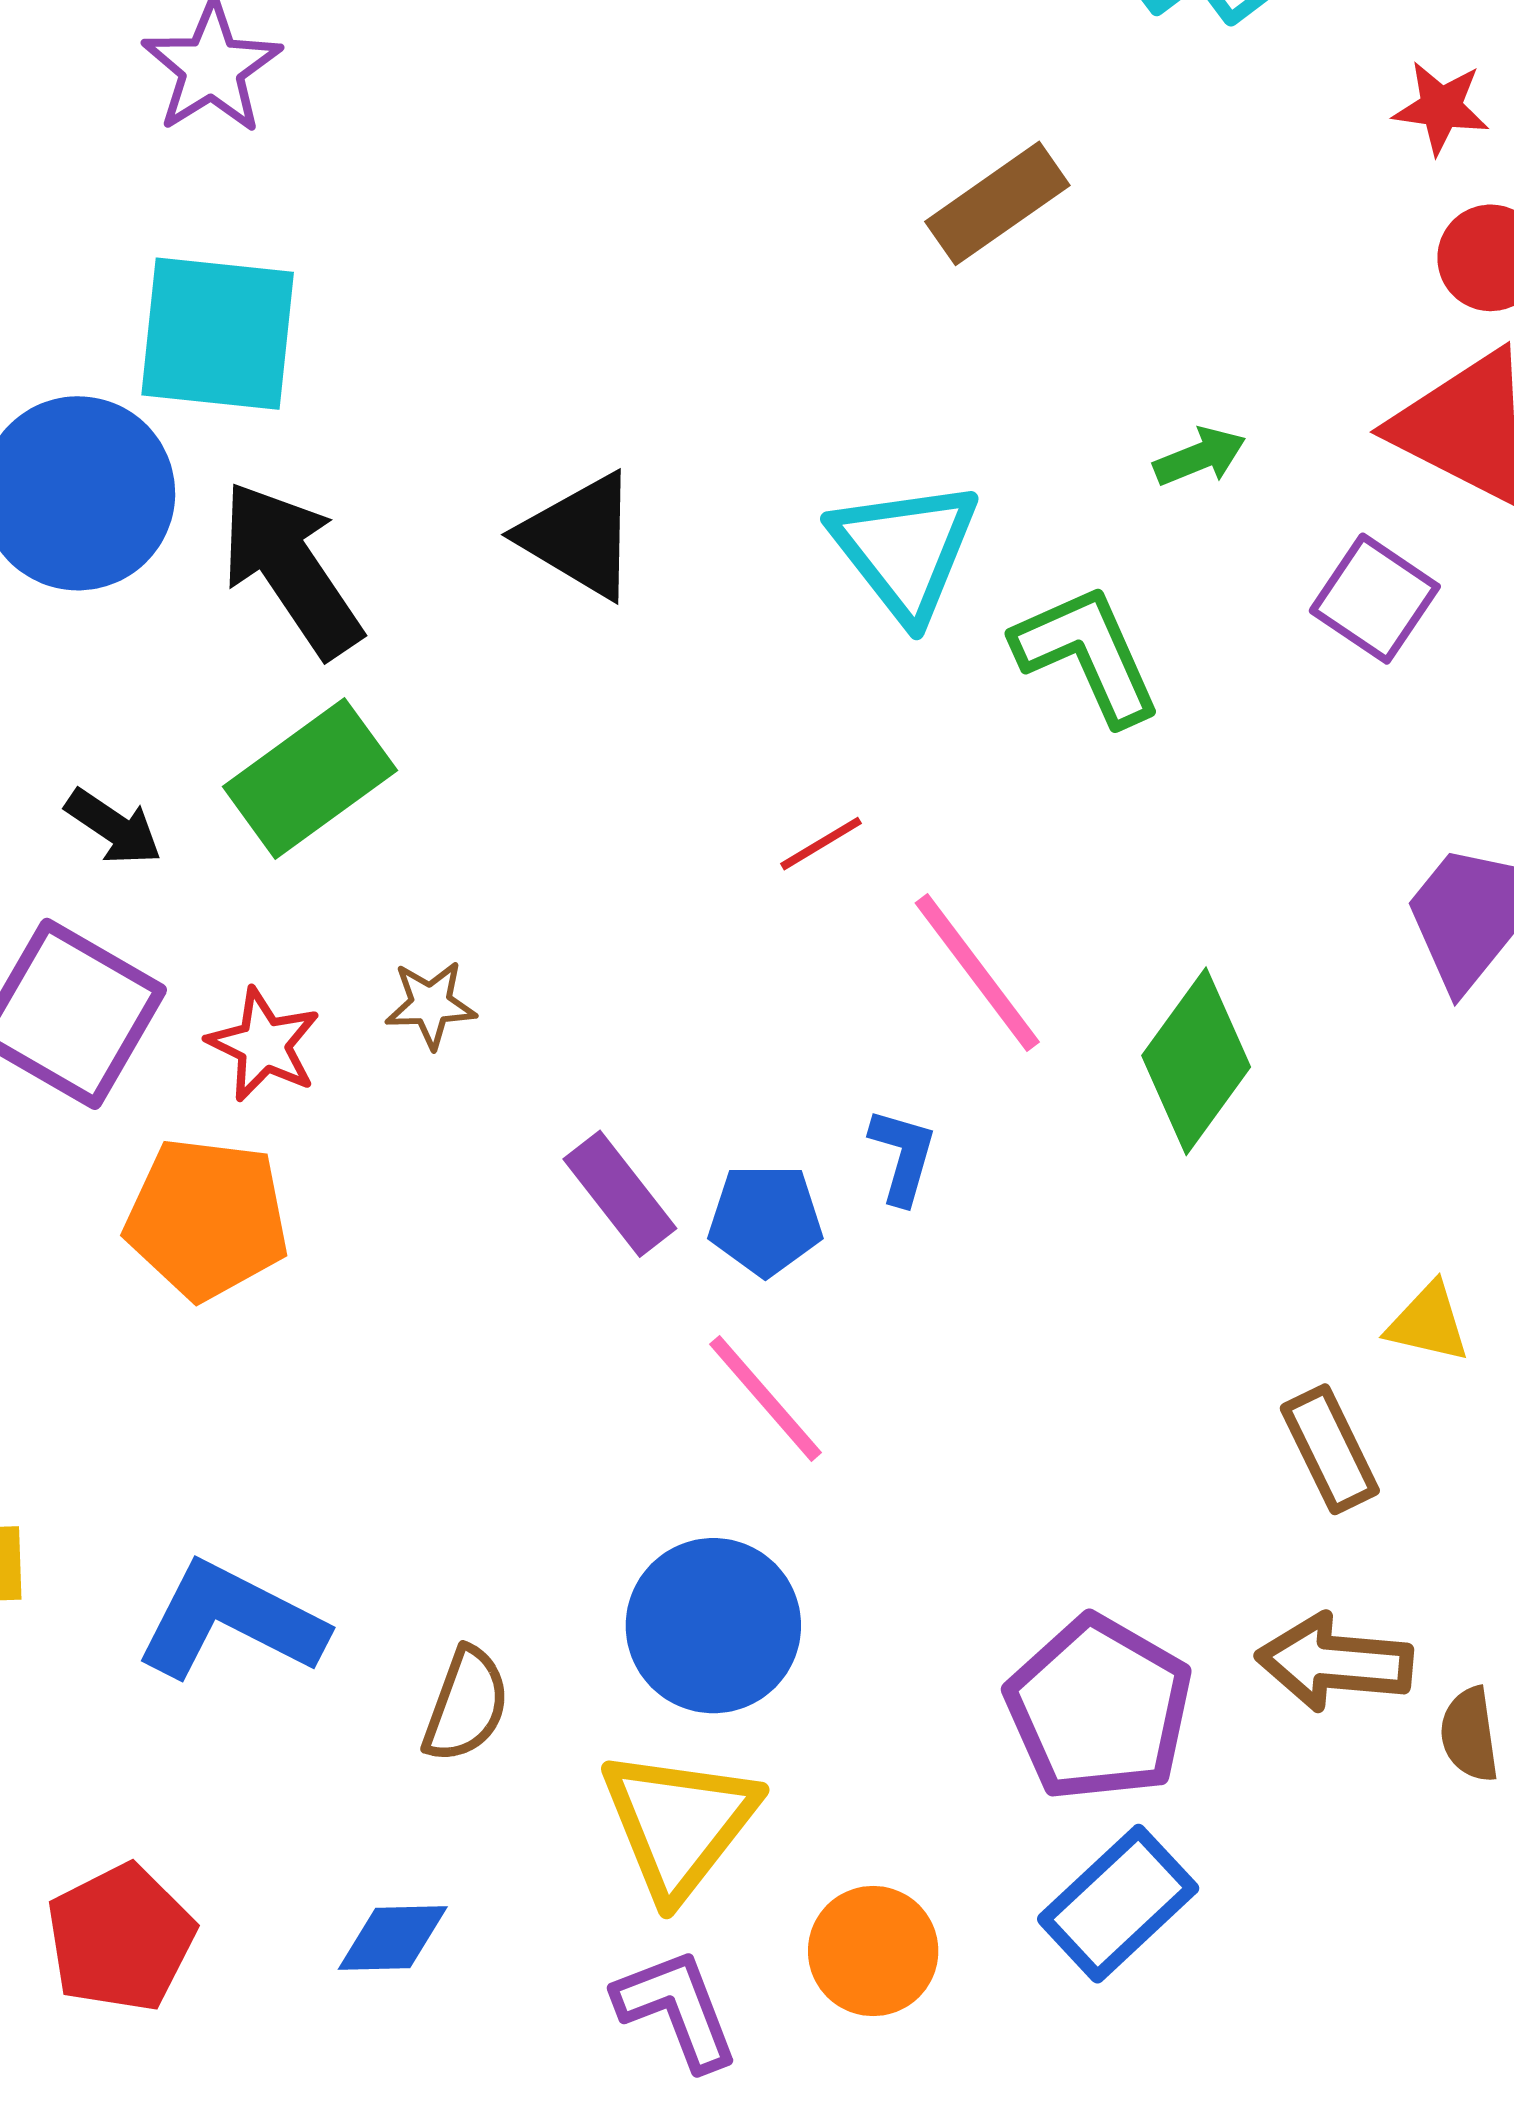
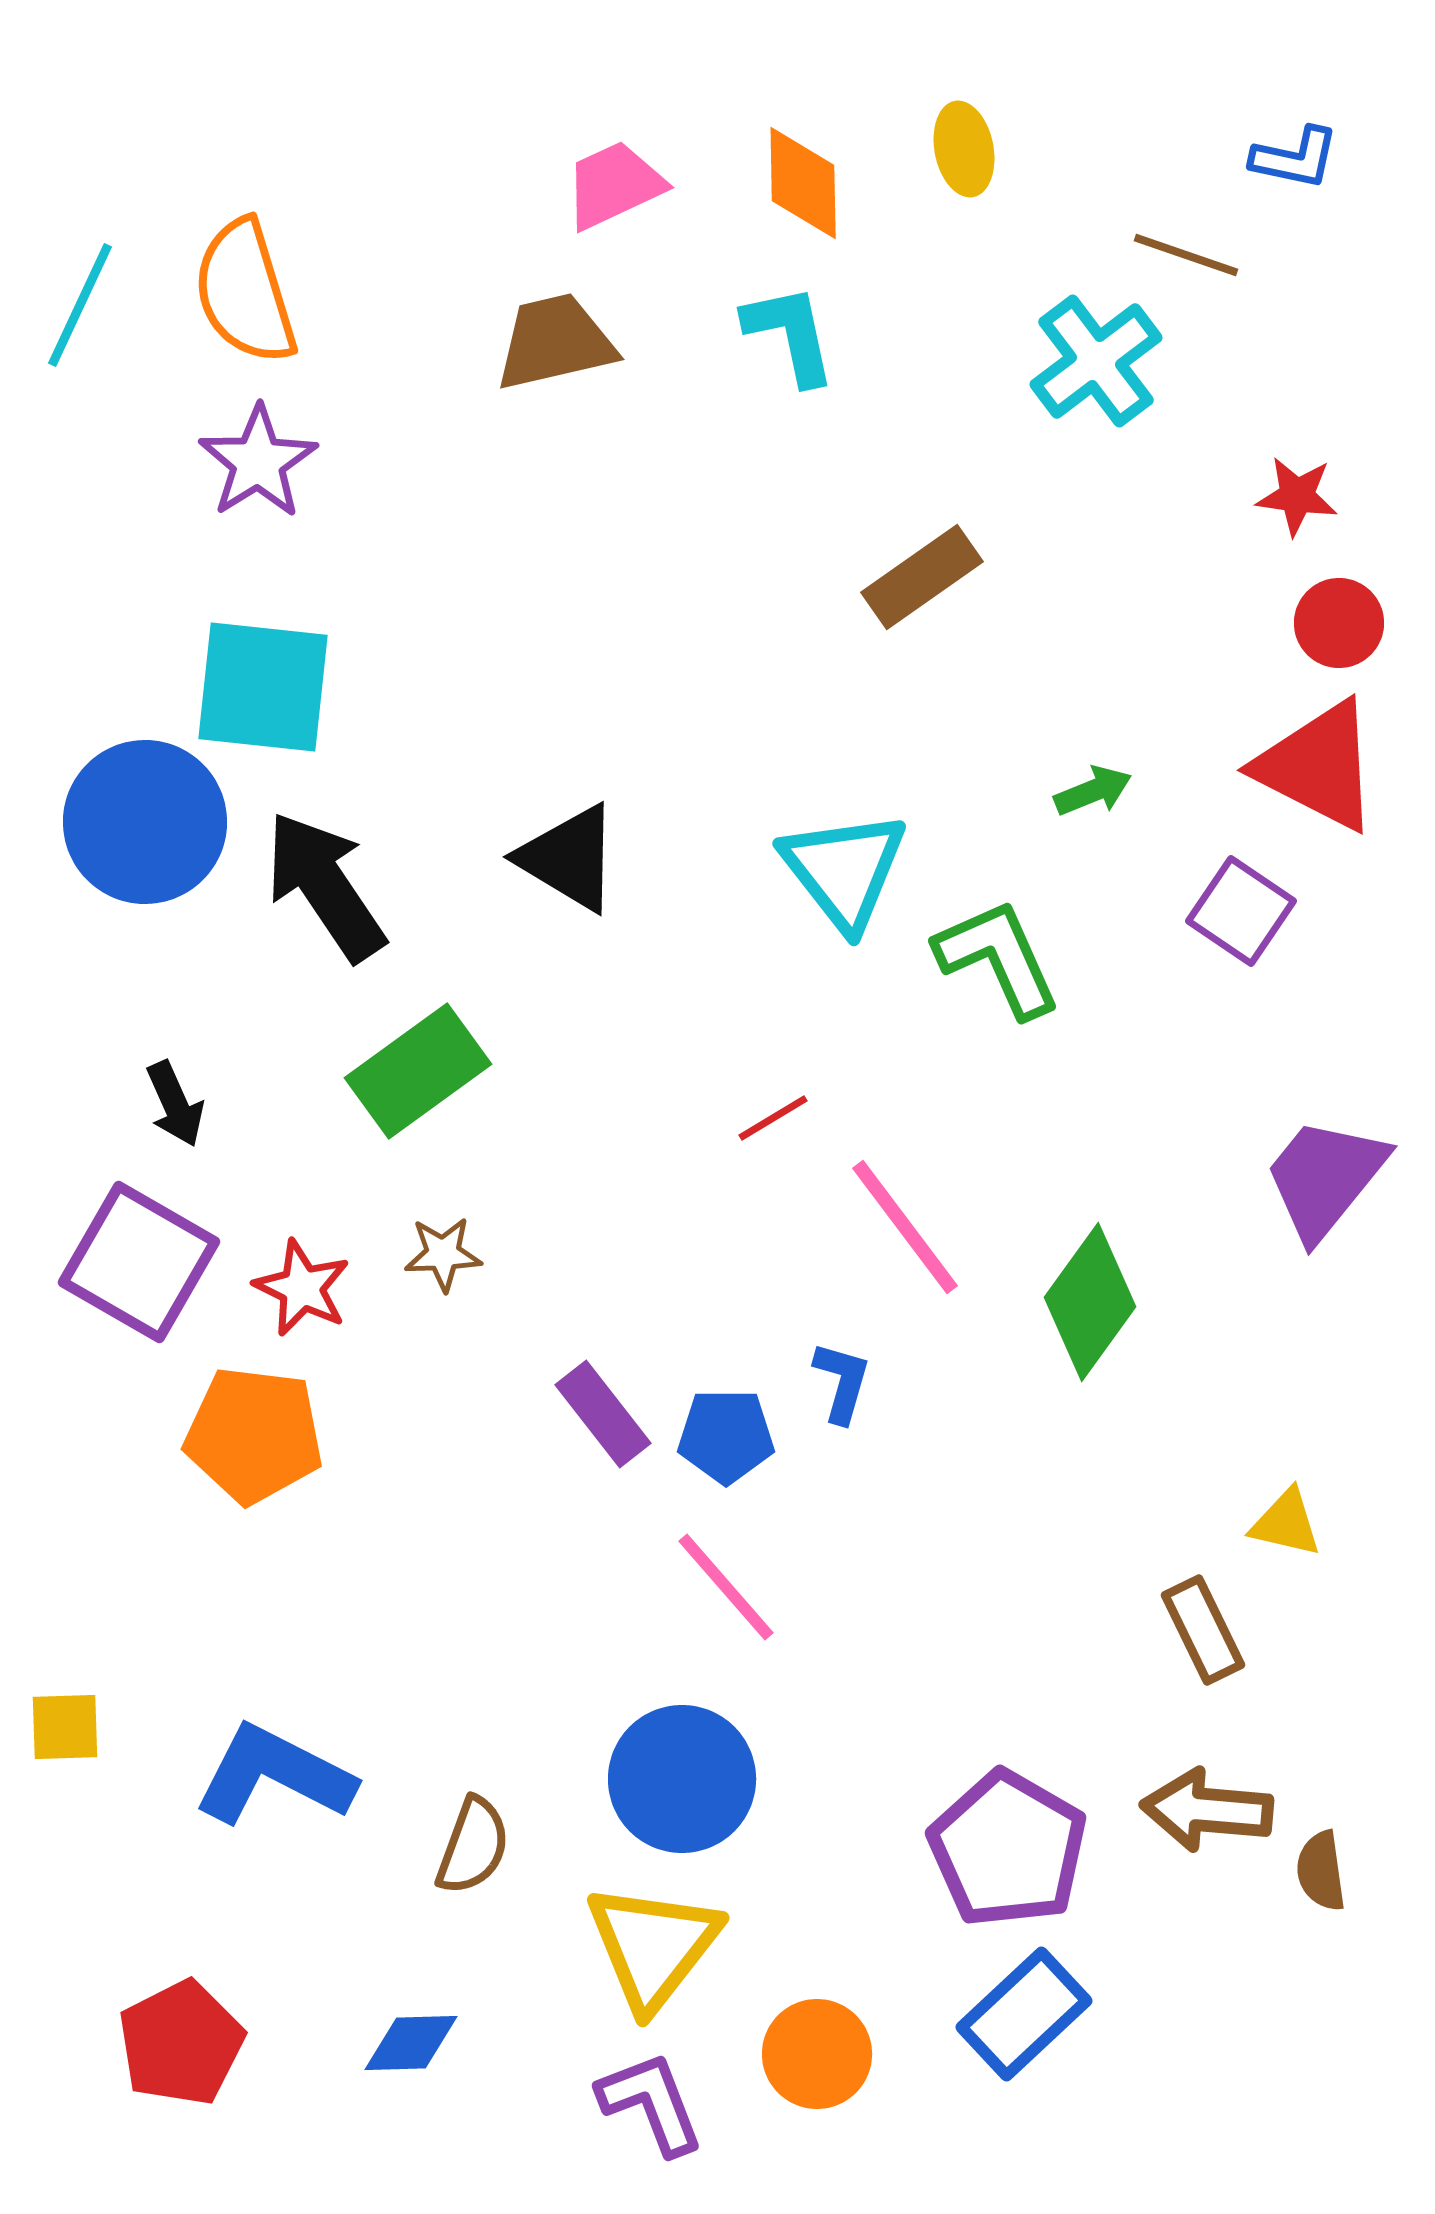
green rectangle: (310, 778) -> (418, 1071), moved
black arrow: (114, 827) -> (175, 1104), turned 32

